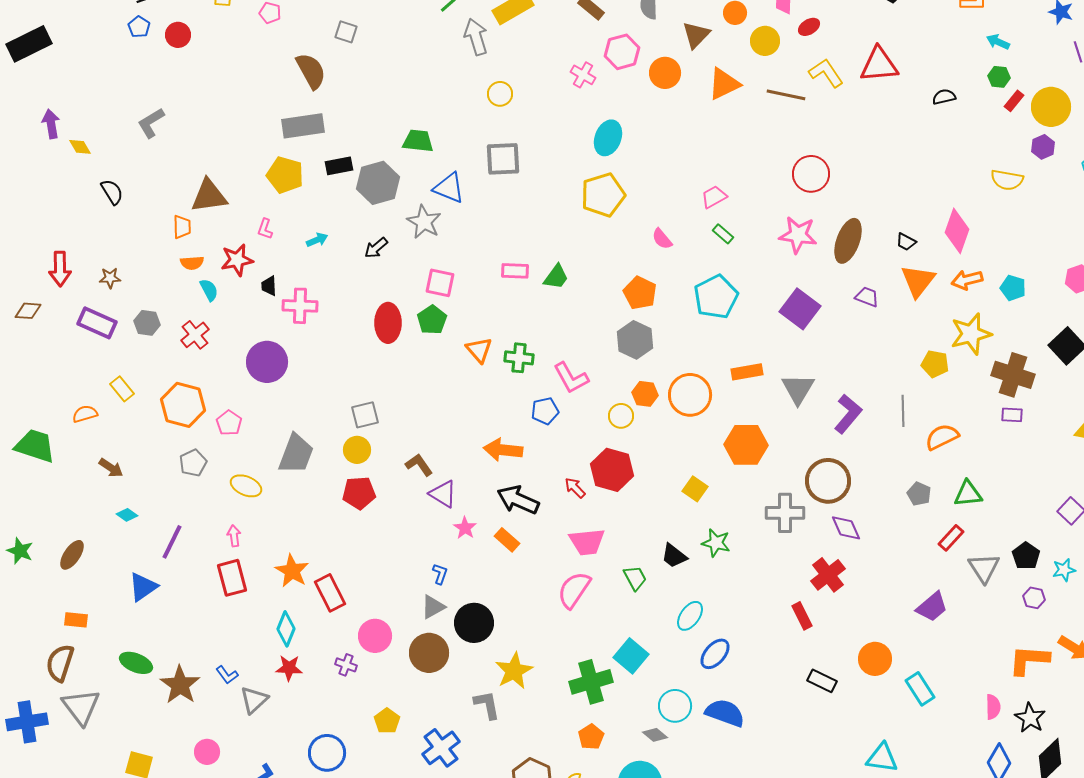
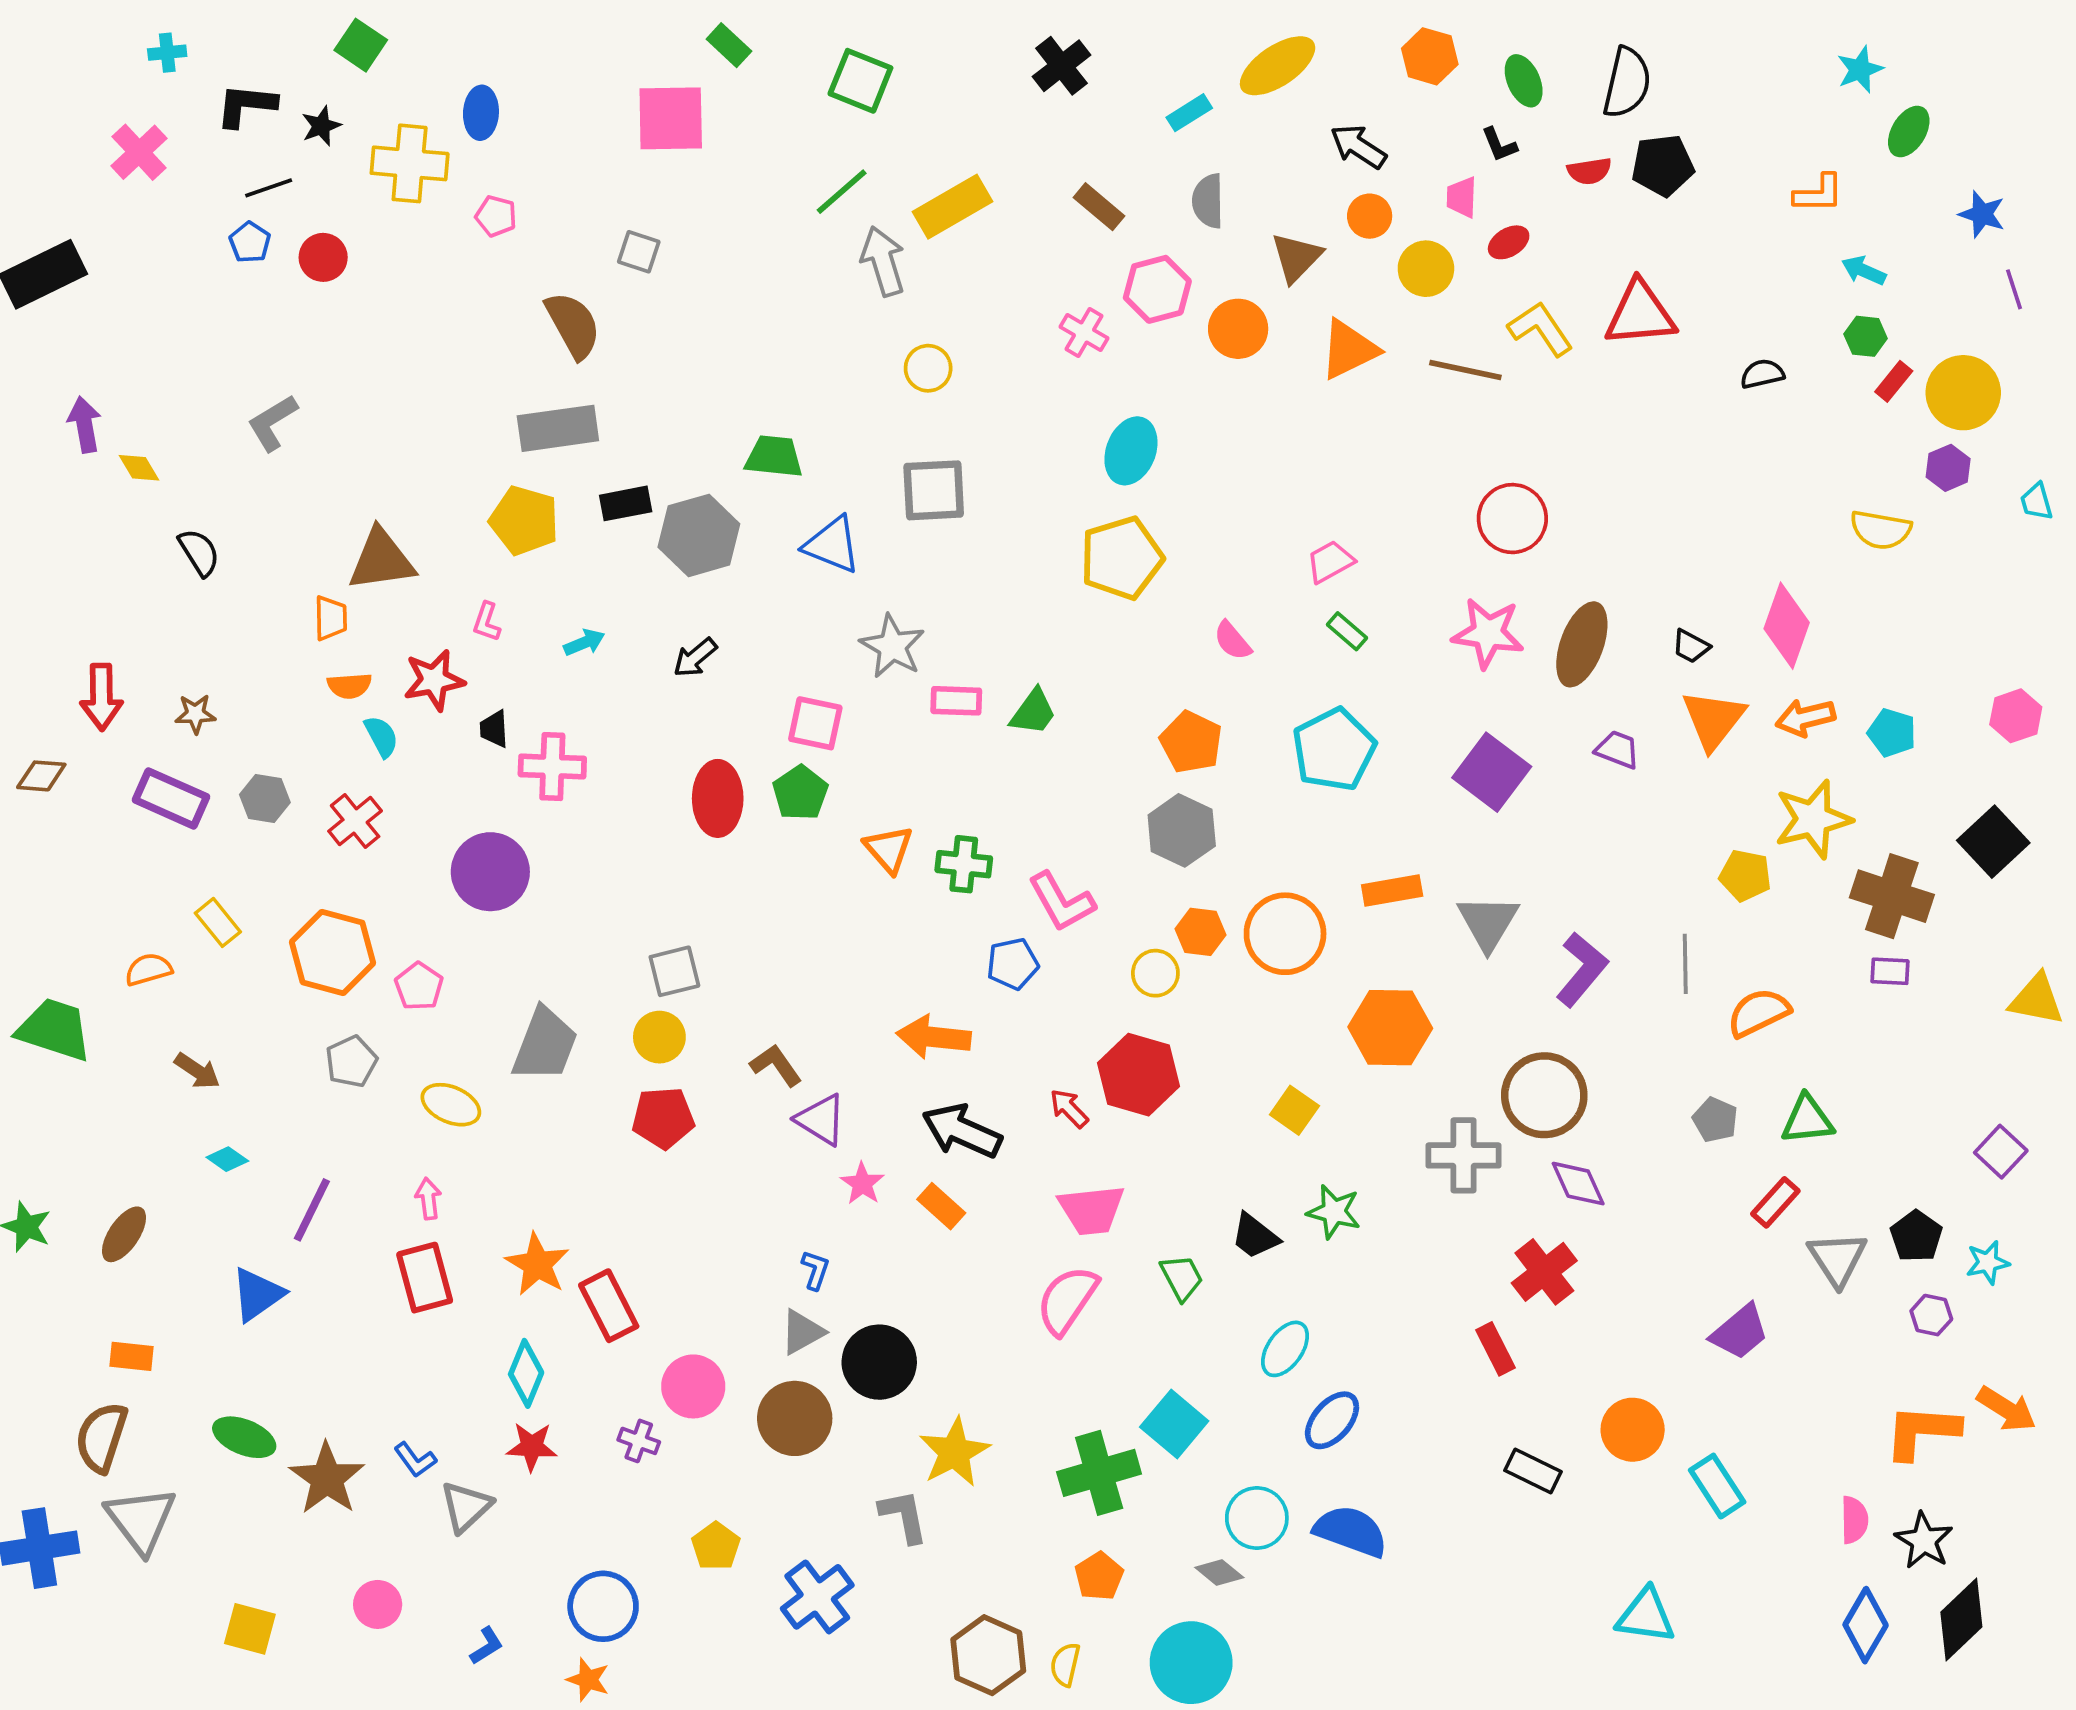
gray star: (424, 222) -> (892, 646), moved

